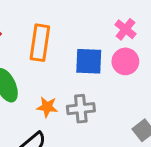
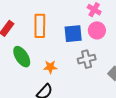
gray cross: (81, 109) -> (87, 59), moved

